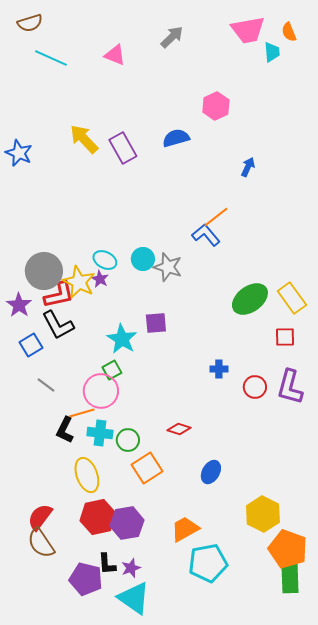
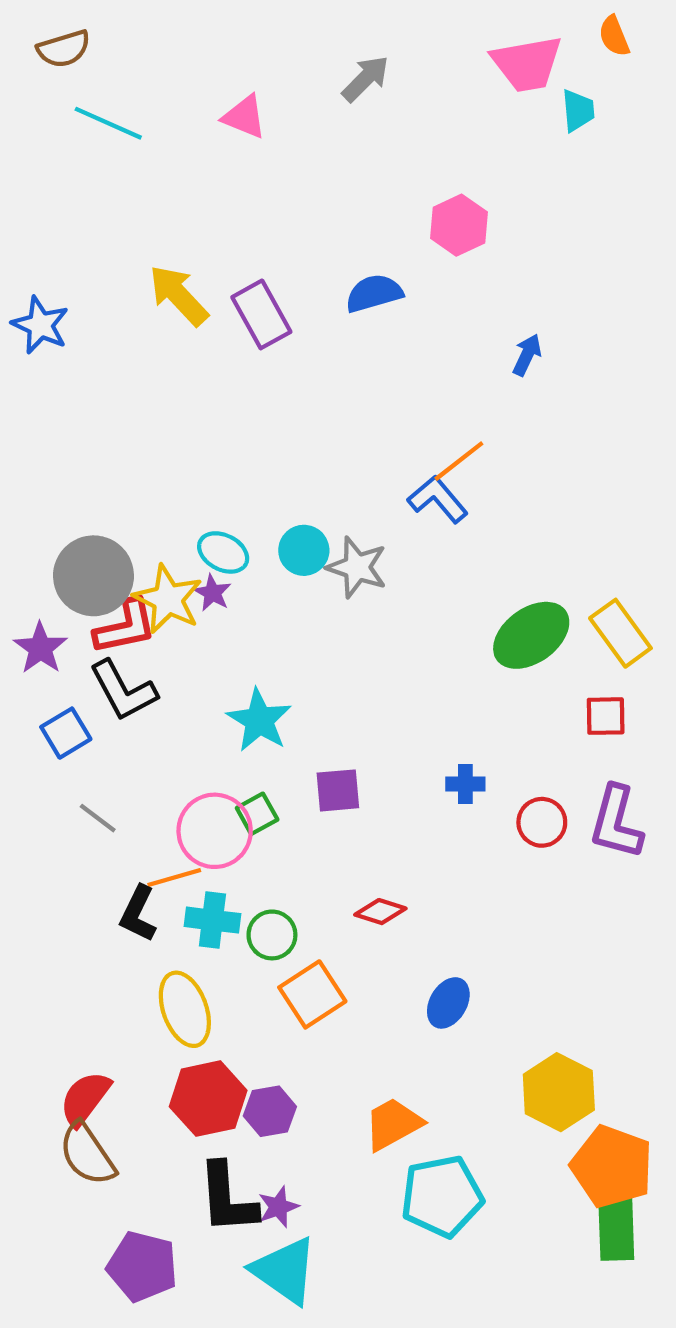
orange semicircle: (289, 32) -> (614, 36), moved
purple square: (156, 323) -> (338, 790), moved
green square: (112, 370) -> (257, 814), moved
purple hexagon: (127, 523) -> (270, 1111), size x0.7
black L-shape: (107, 564) -> (227, 1198), size x1.6
purple pentagon: (86, 579) -> (142, 1266), moved

